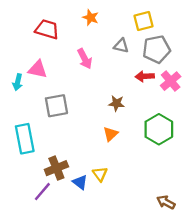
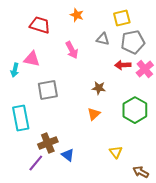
yellow triangle: (100, 174) -> (116, 152), moved

